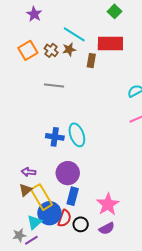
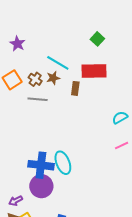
gray line: (54, 86) -> (38, 99), moved
blue cross: (55, 137) -> (41, 165), size x1.4
purple arrow: (29, 172) -> (16, 201), turned -32
purple circle: (68, 173) -> (41, 186), moved

